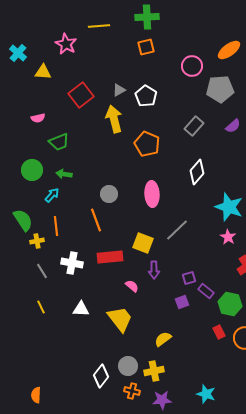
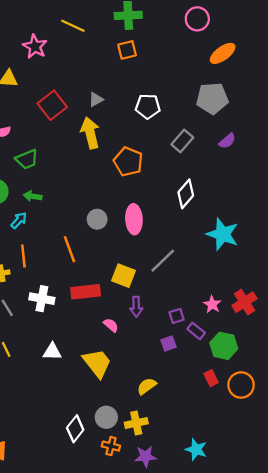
yellow line: (99, 26) -> (73, 26), turned 30
pink circle: (192, 66) -> (197, 19), moved
white pentagon: (146, 96) -> (148, 106), moved, turned -30
gray circle: (109, 194) -> (97, 219), moved
pink star: (228, 237) -> (212, 304), moved

